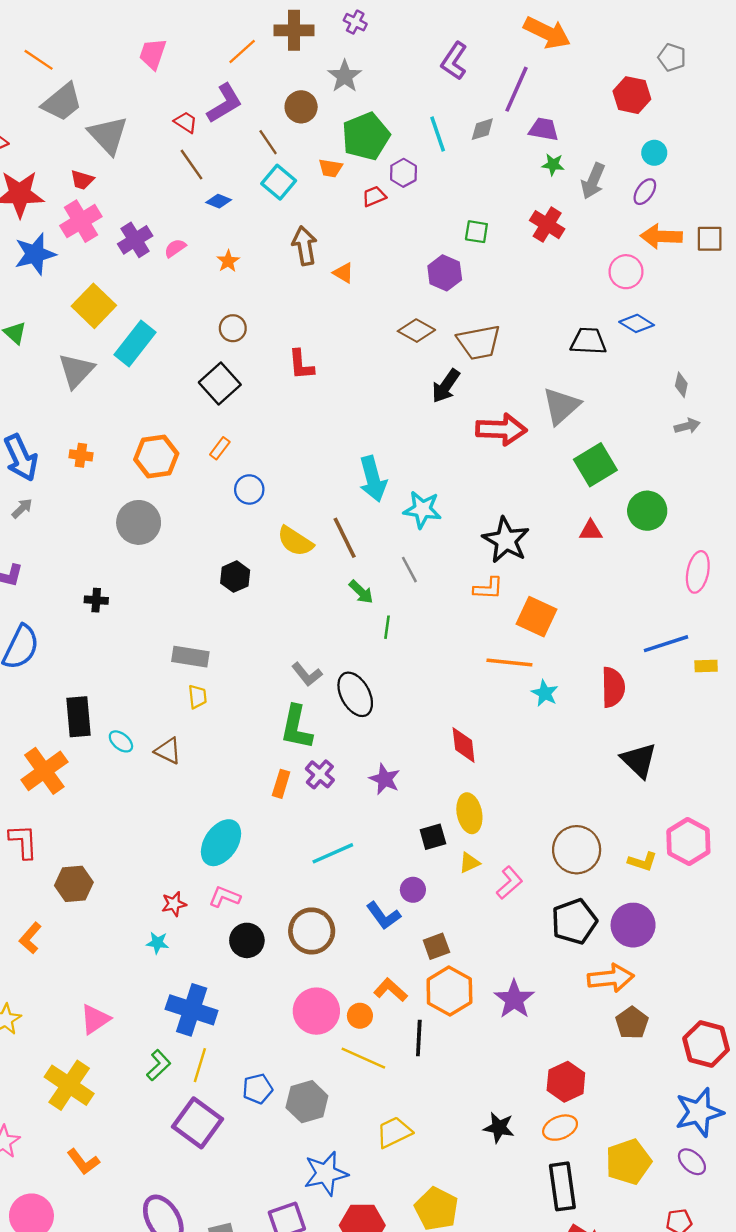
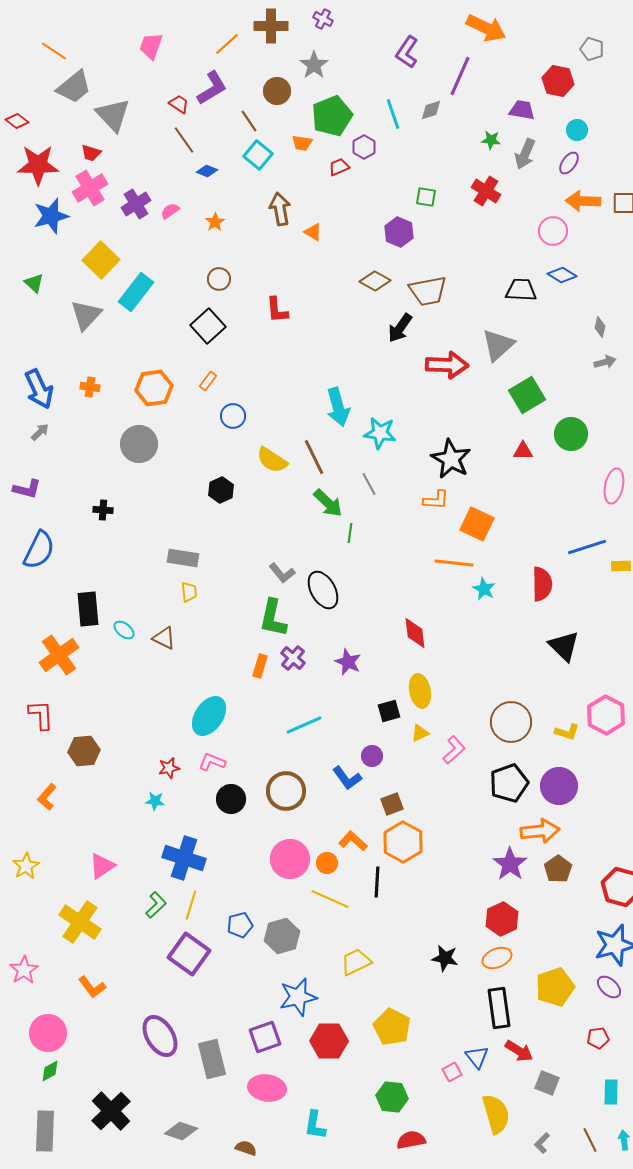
purple trapezoid: (544, 129) -> (522, 110), moved
green arrow: (361, 592) -> (328, 503), size x1.4
purple star: (514, 999) -> (510, 864), moved

